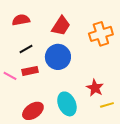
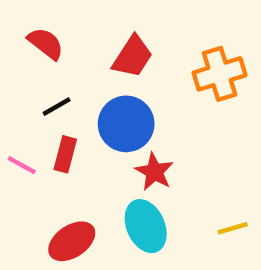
red semicircle: (21, 20) -> (46, 43), turned 48
red rectangle: (30, 71) -> (65, 154), turned -63
red star: (95, 88) -> (154, 172), moved

